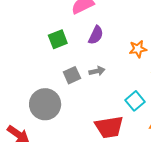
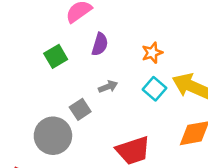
gray square: (72, 75) -> (80, 109), moved
cyan square: (135, 101) -> (154, 89), moved

